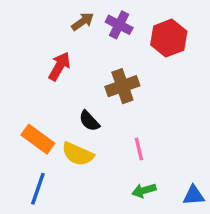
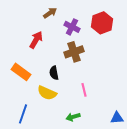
purple cross: (119, 25) -> (72, 27), moved
black semicircle: (89, 121) -> (54, 73), turned 32
orange rectangle: (38, 139) -> (21, 72), moved
green arrow: (144, 190) -> (73, 117), moved

